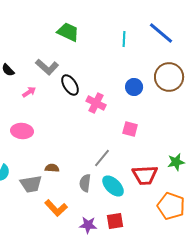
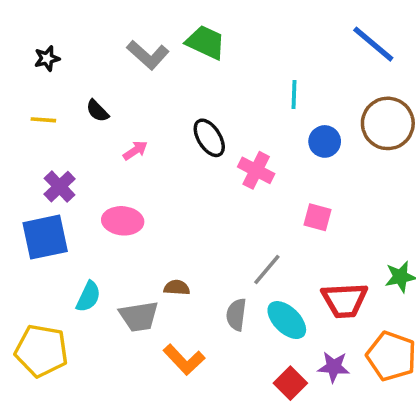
cyan line: (124, 39) -> (294, 95), moved
gray L-shape: (47, 67) -> (148, 55), moved
red square: (115, 221) -> (290, 383), turned -36
purple star: (88, 225) -> (334, 367), moved

